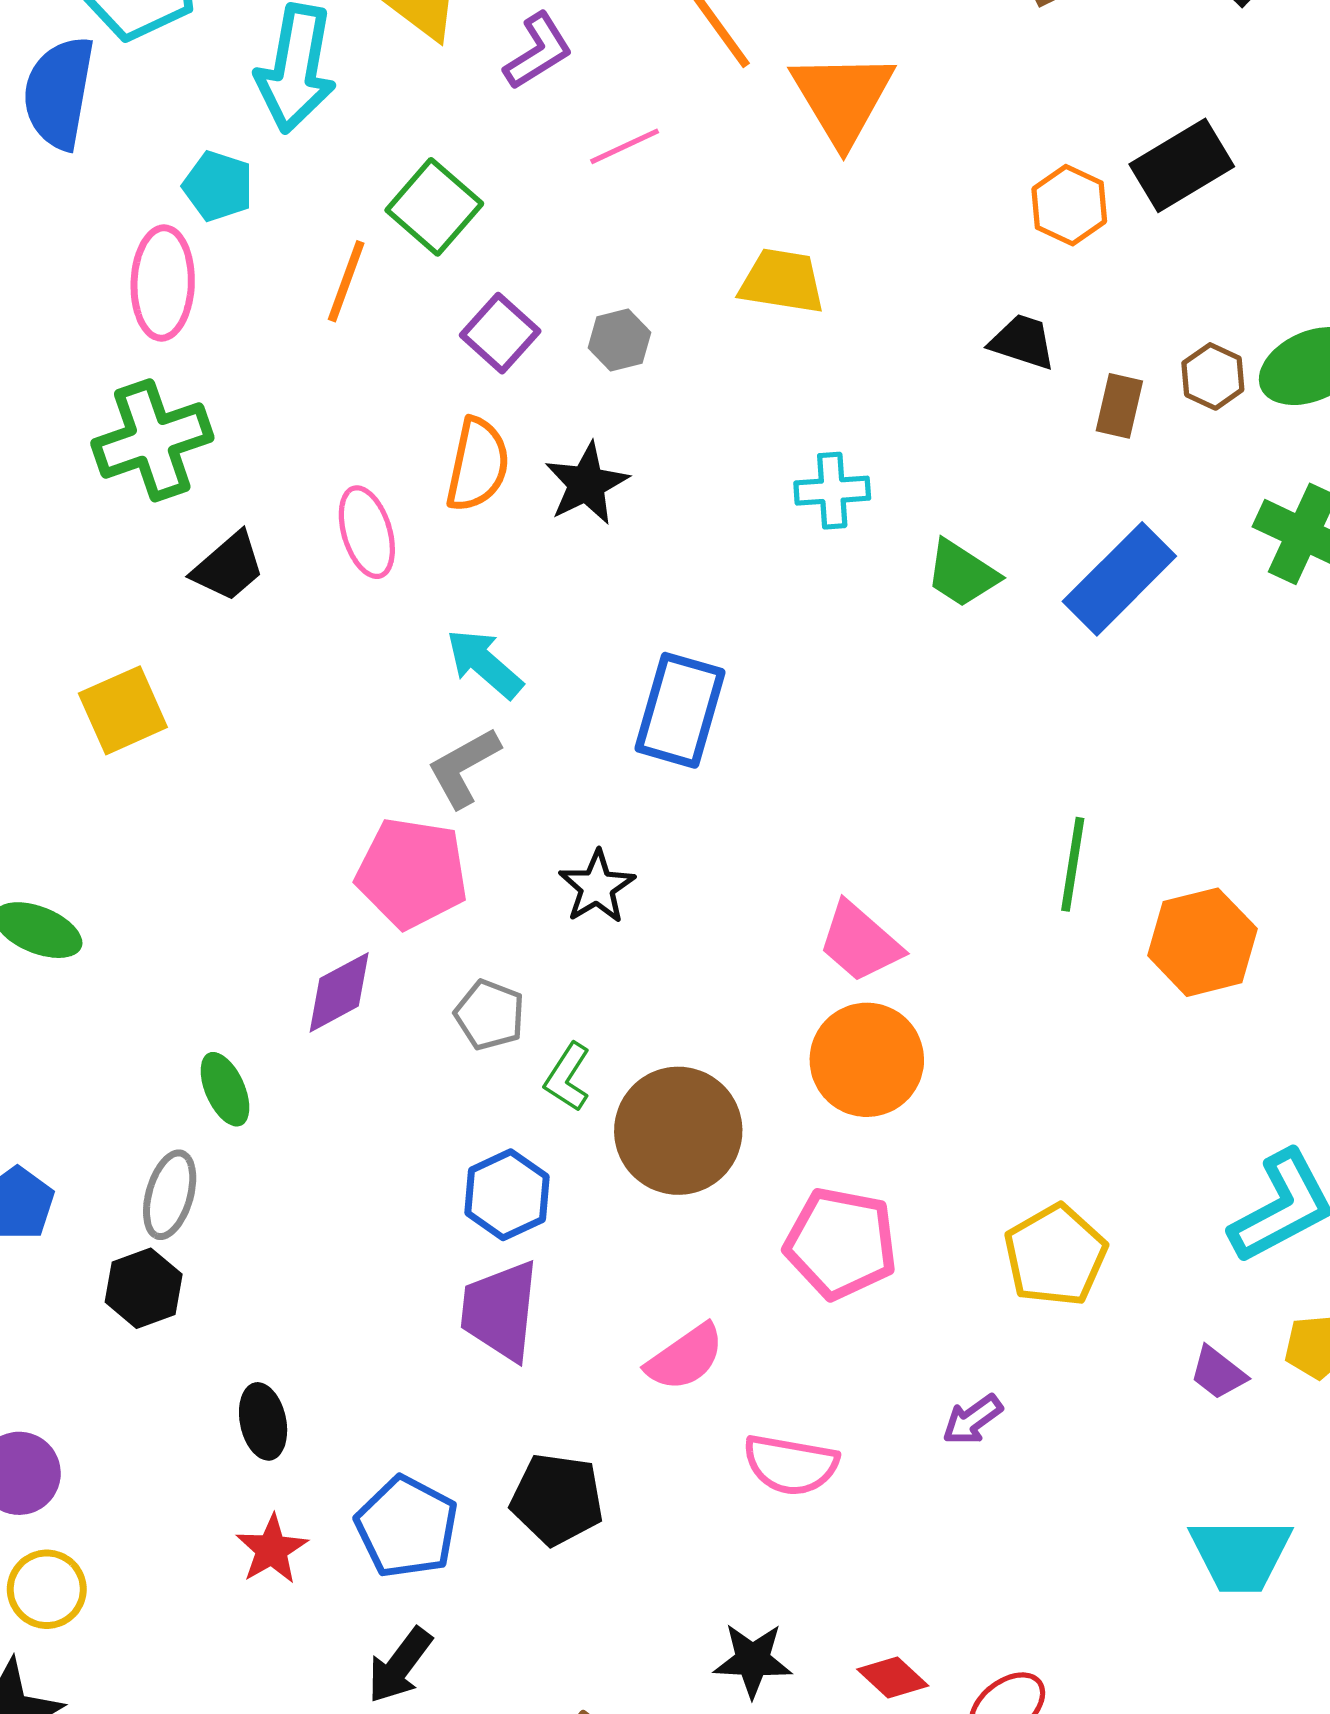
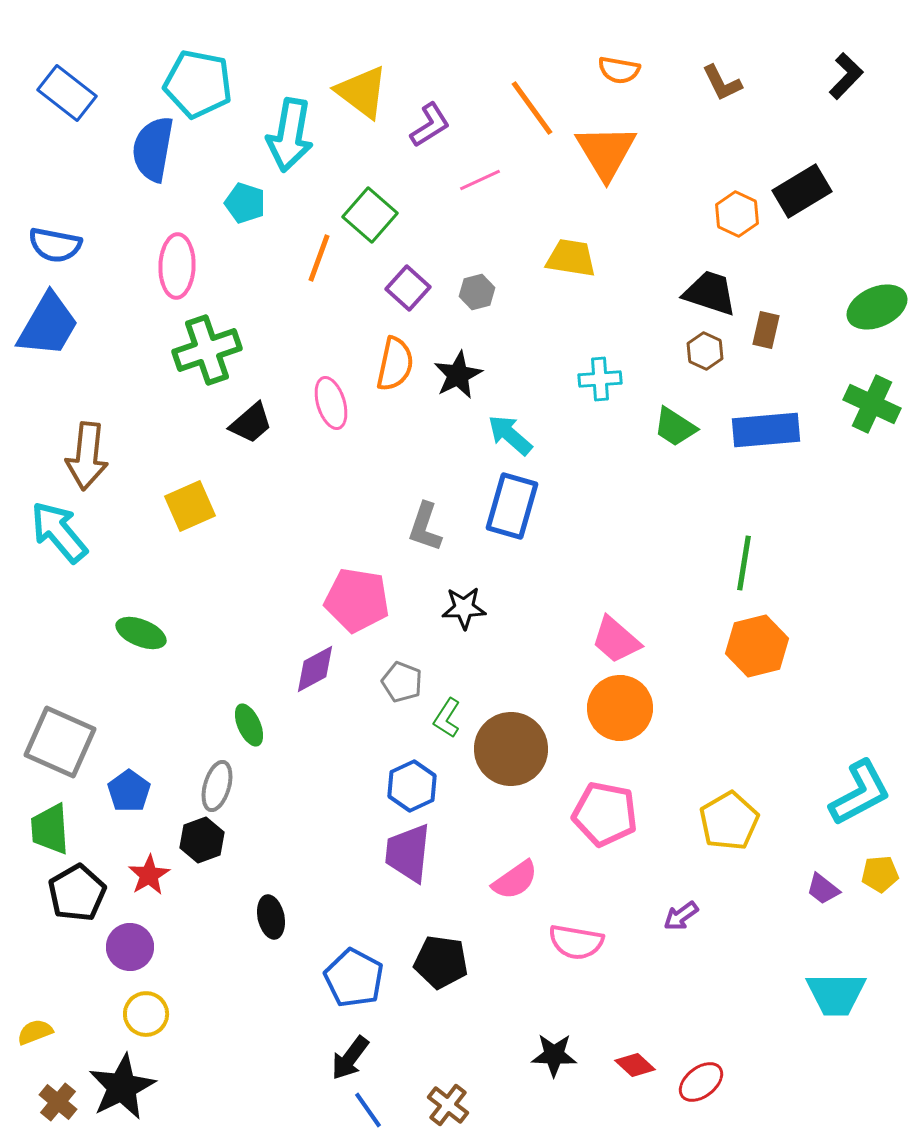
pink ellipse: (163, 283) -> (177, 266), moved
black trapezoid: (1023, 342) -> (710, 293), size x1.4
brown hexagon: (1213, 376) -> (705, 351), moved
blue rectangle: (1119, 579) -> (766, 430), turned 40
cyan arrow: (484, 664) -> (510, 435), moved
gray L-shape: (464, 767) -> (425, 527), moved, turned -42
green line: (1073, 864) -> (744, 563), moved
black star: (597, 887) -> (464, 608), turned 30
orange hexagon: (1202, 942) -> (757, 646), moved
red star: (272, 1549) -> (149, 875), moved

